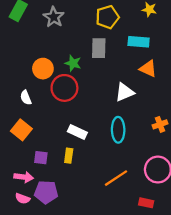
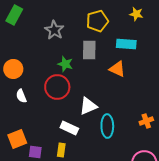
gray star: (54, 17) -> (54, 30), moved
orange circle: (43, 69) -> (13, 69), moved
orange triangle: (148, 69) -> (117, 69), moved
white triangle: (125, 92) -> (88, 106), moved
orange square: (21, 130) -> (17, 139), moved, turned 30

